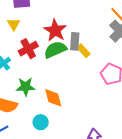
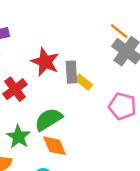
green semicircle: (55, 50) -> (49, 119), moved
green star: (26, 87) -> (18, 137), turned -30

